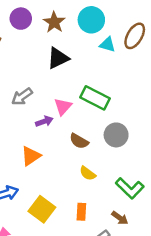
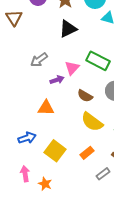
orange triangle: (31, 156) -> (46, 108), turned 36
yellow semicircle: (88, 173) -> (92, 122), size x1.6
orange rectangle: (81, 212) -> (87, 153), turned 48

